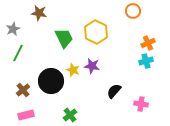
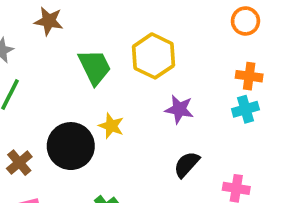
orange circle: (133, 11) -> (245, 21), moved
orange cross: (148, 43) -> (249, 76), turned 32
purple star: (92, 66) -> (179, 109), moved

